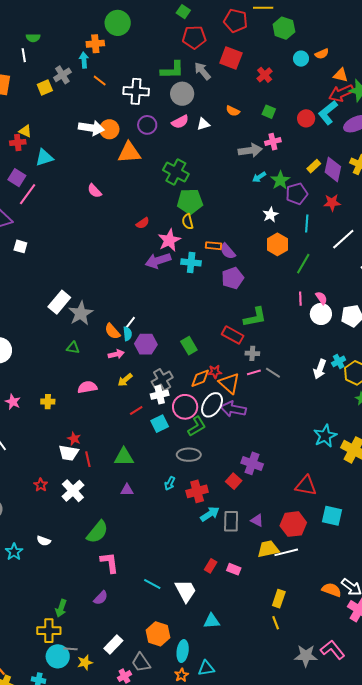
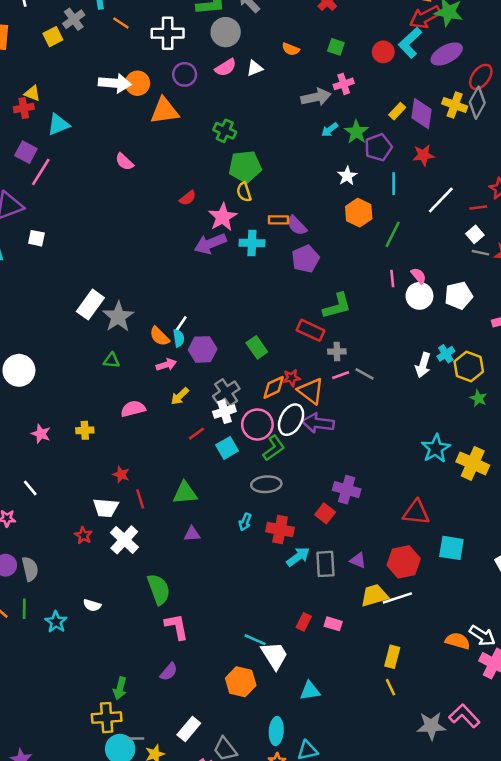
green cross: (176, 172) -> (225, 131), size x0.7
white trapezoid: (69, 453) -> (106, 508), moved
red cross: (197, 491) -> (280, 530), turned 30
green semicircle: (97, 532) -> (159, 589), turned -55
cyan line: (152, 584) -> (255, 640), moved
orange hexagon: (158, 634) -> (241, 682), moved

